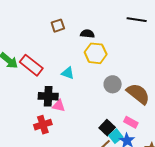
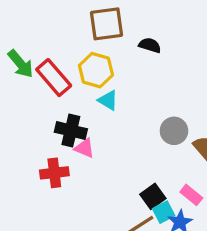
brown square: (58, 26) -> (107, 24), size x1.6
yellow hexagon: (96, 53) -> (96, 70), moved

